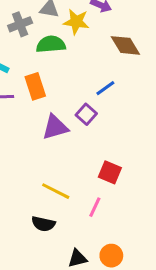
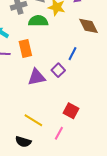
blue line: (105, 88) -> (73, 54), turned -32

